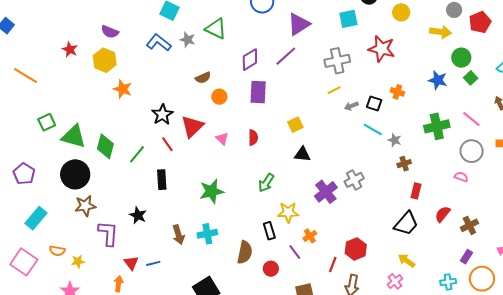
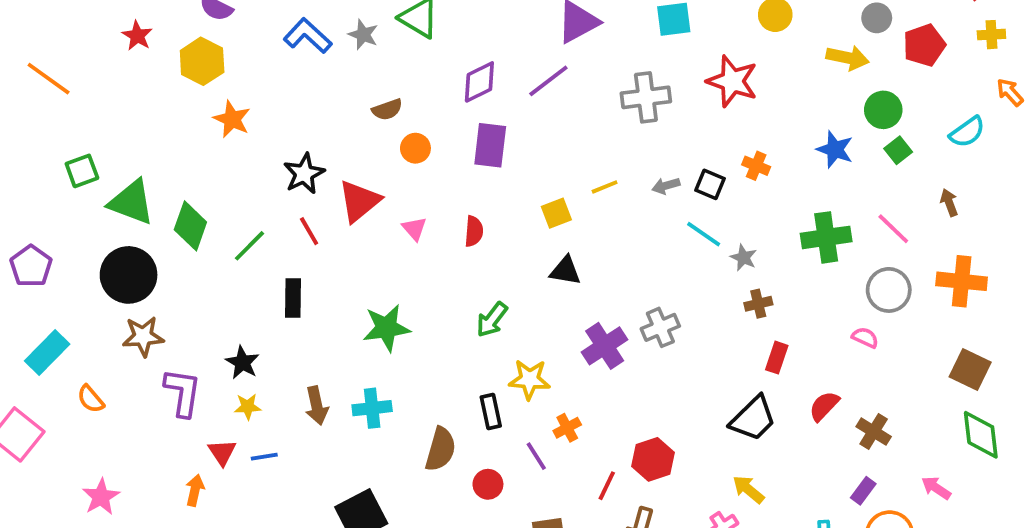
yellow line: (334, 90) -> (605, 187), moved
brown cross: (469, 225) -> (874, 432), turned -36
orange semicircle: (57, 251) -> (91, 399), moved, turned 35
yellow star: (78, 261) -> (248, 407), moved

